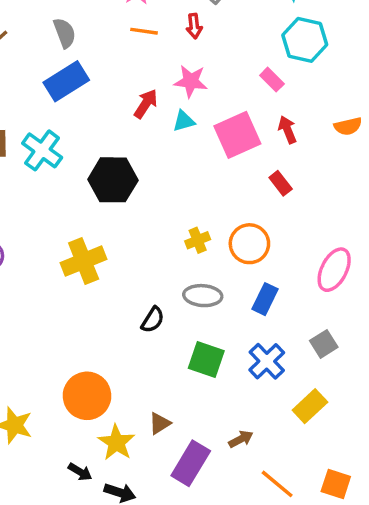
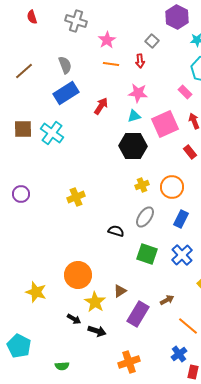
red arrow: (146, 104) -> (101, 106), moved
black hexagon: (113, 180) -> (133, 146), moved
yellow cross: (84, 261) -> (76, 197), size x0.7
gray ellipse: (203, 296) -> (145, 217), turned -60
black semicircle: (153, 320) -> (116, 231), turned -105

